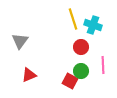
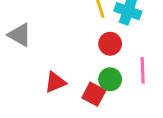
gray triangle: (20, 41) -> (20, 35), turned -36
red triangle: (29, 75) -> (55, 82), moved

